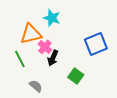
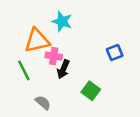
blue square: (96, 44) -> (115, 53), size x0.6
pink cross: (45, 47) -> (54, 56), turned -32

